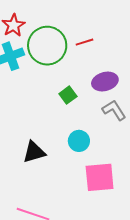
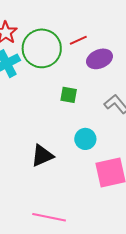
purple ellipse: (105, 82) -> (99, 59), moved
green square: (68, 95) -> (69, 95), turned -36

